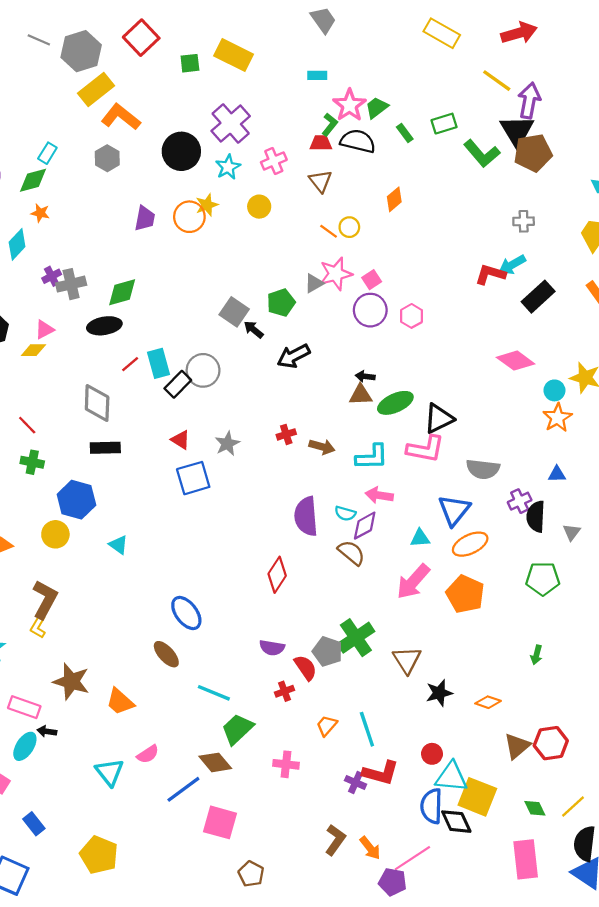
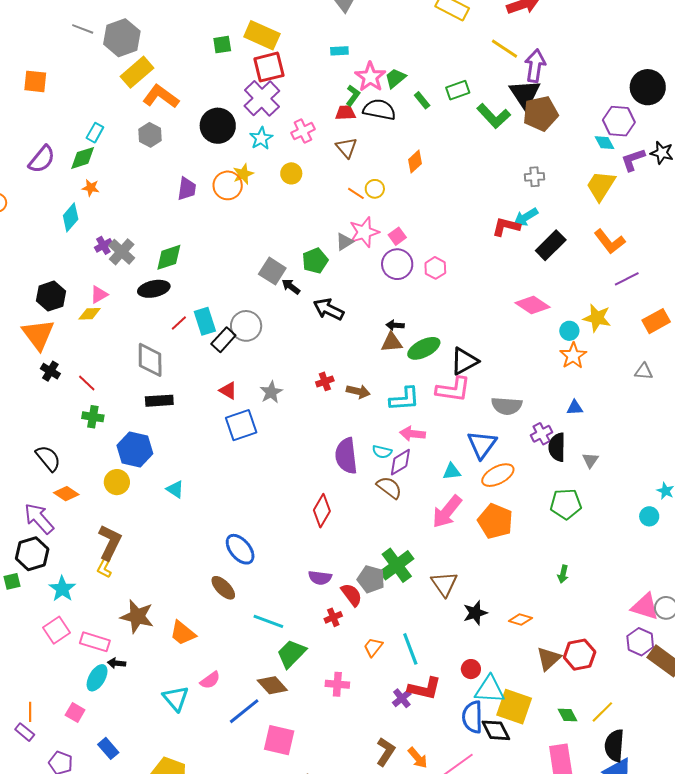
red square: (141, 38) -> (269, 67), moved, turned 32
gray cross: (71, 284) -> (122, 252), turned -32
black arrow: (294, 356) -> (329, 309), turned 56
purple cross: (355, 782) -> (402, 698), turned 30

